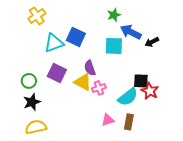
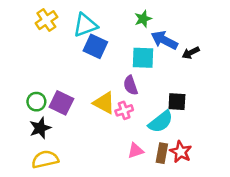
cyan triangle: (54, 43) -> (85, 25), moved
purple semicircle: (90, 68) -> (130, 85), moved
purple square: (57, 73) -> (61, 103), moved
red star: (150, 91) -> (181, 152), moved

